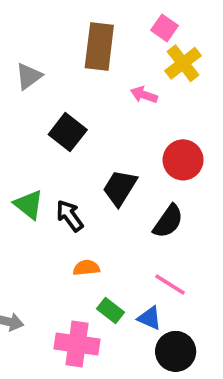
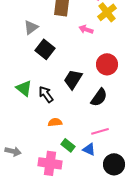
gray triangle: (29, 76) -> (31, 27), moved
pink line: (170, 284) -> (100, 131), turned -48
black circle: (176, 351) -> (114, 164), moved

